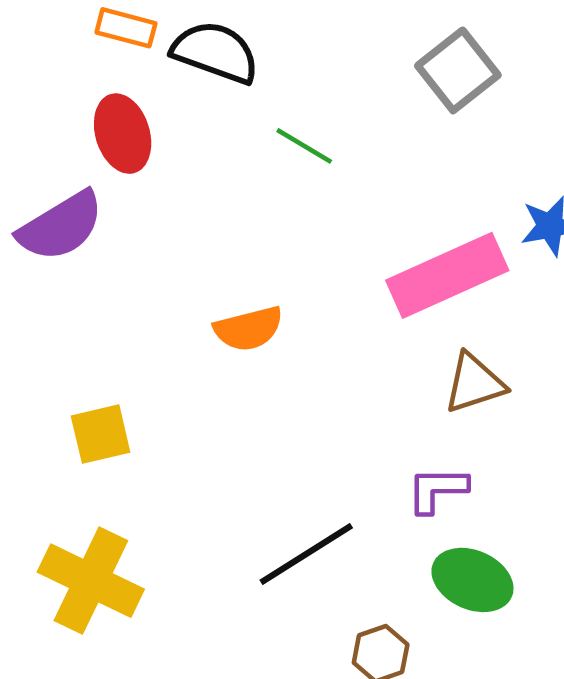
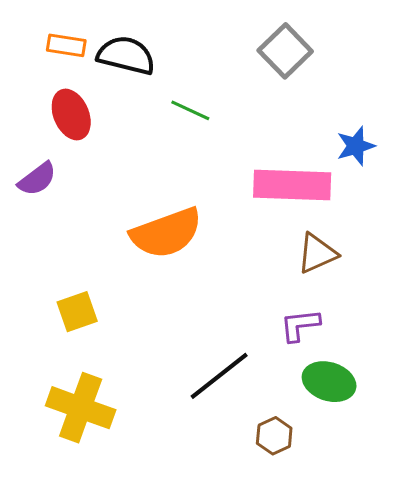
purple semicircle: (61, 226) -> (37, 179), size x0.7
pink rectangle: (447, 275) -> (292, 185), turned 32
orange semicircle: (249, 329) -> (166, 233), size x1.6

